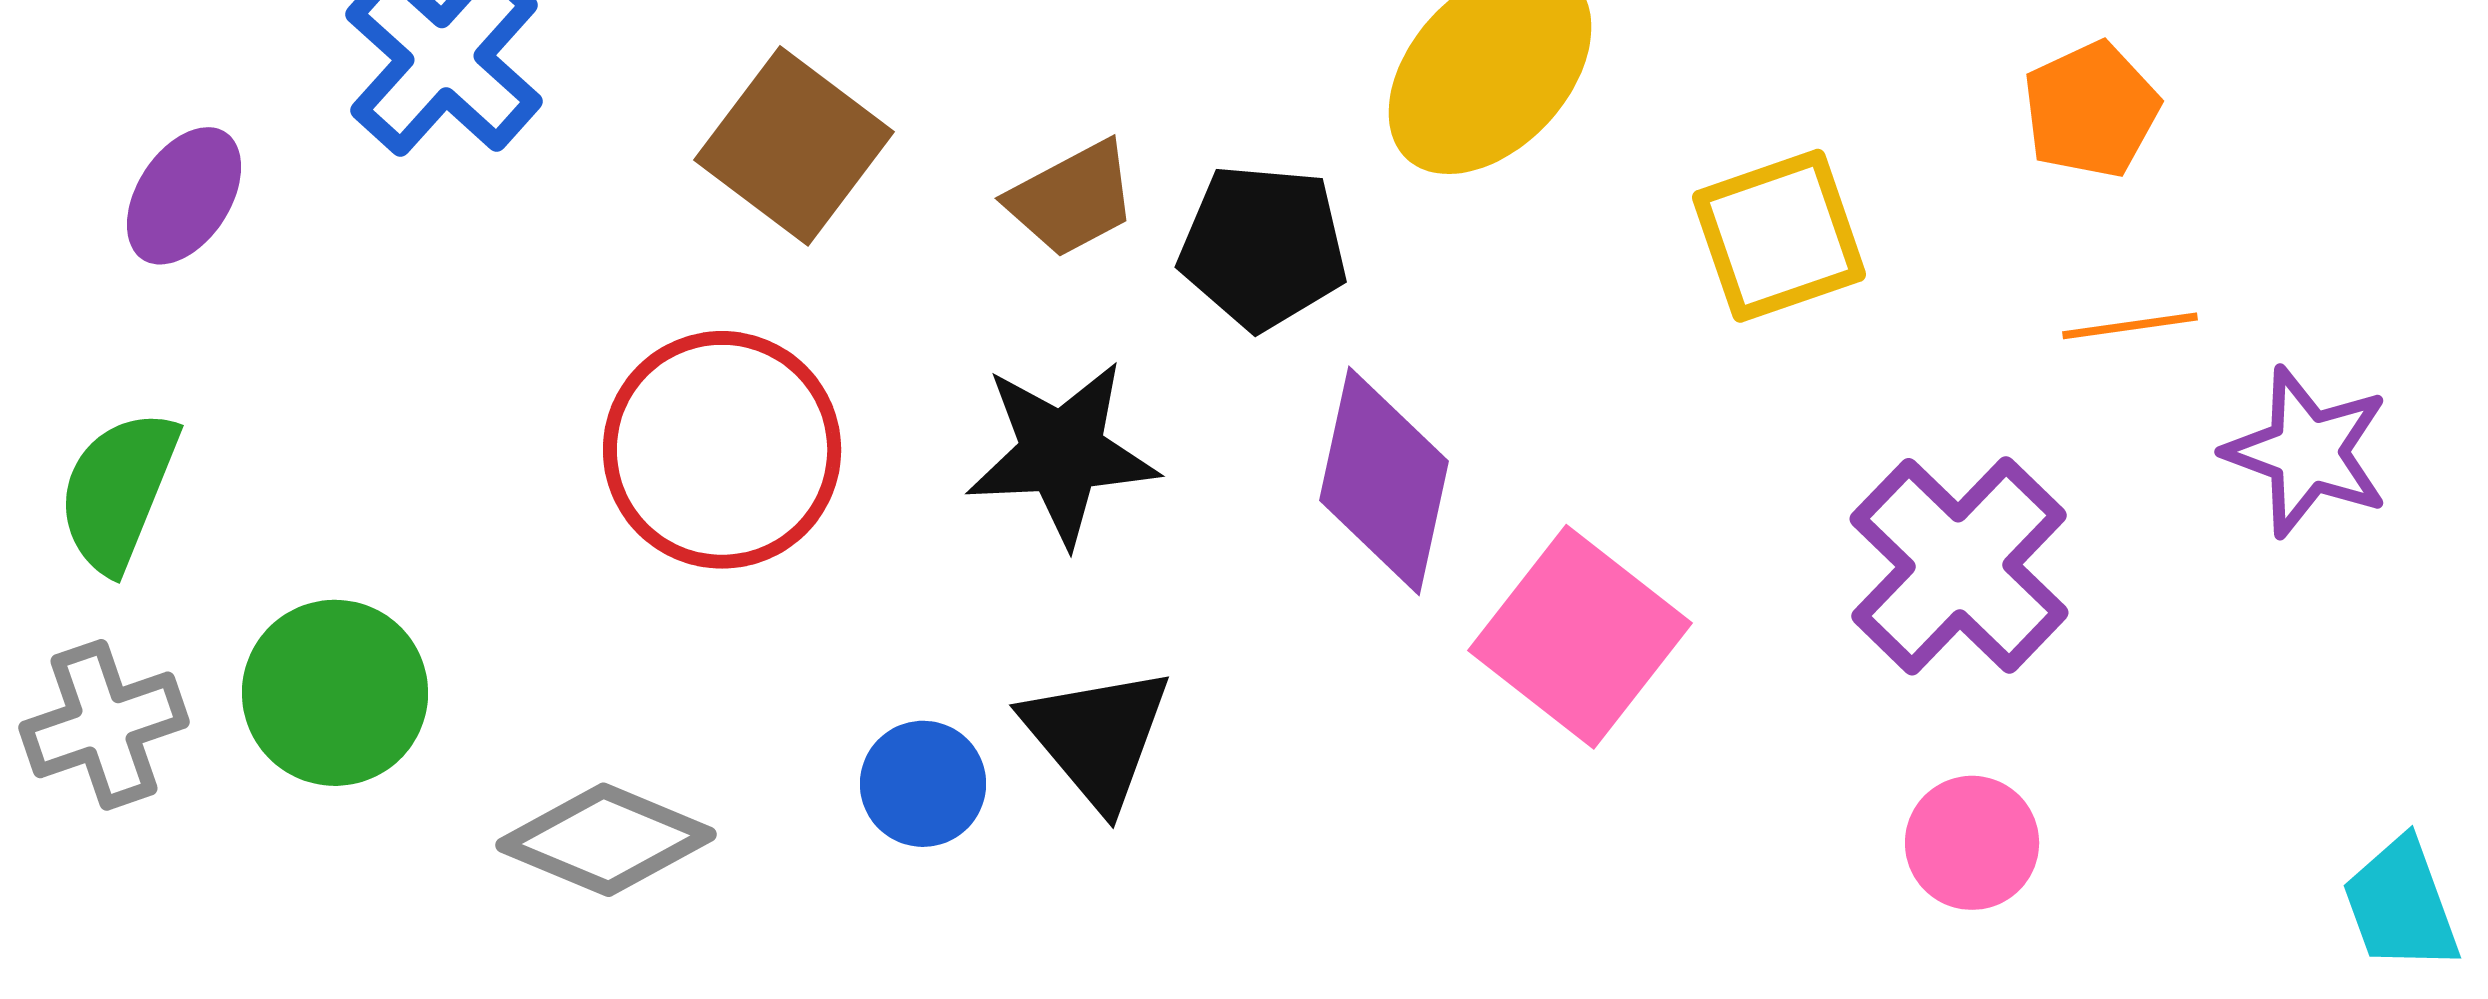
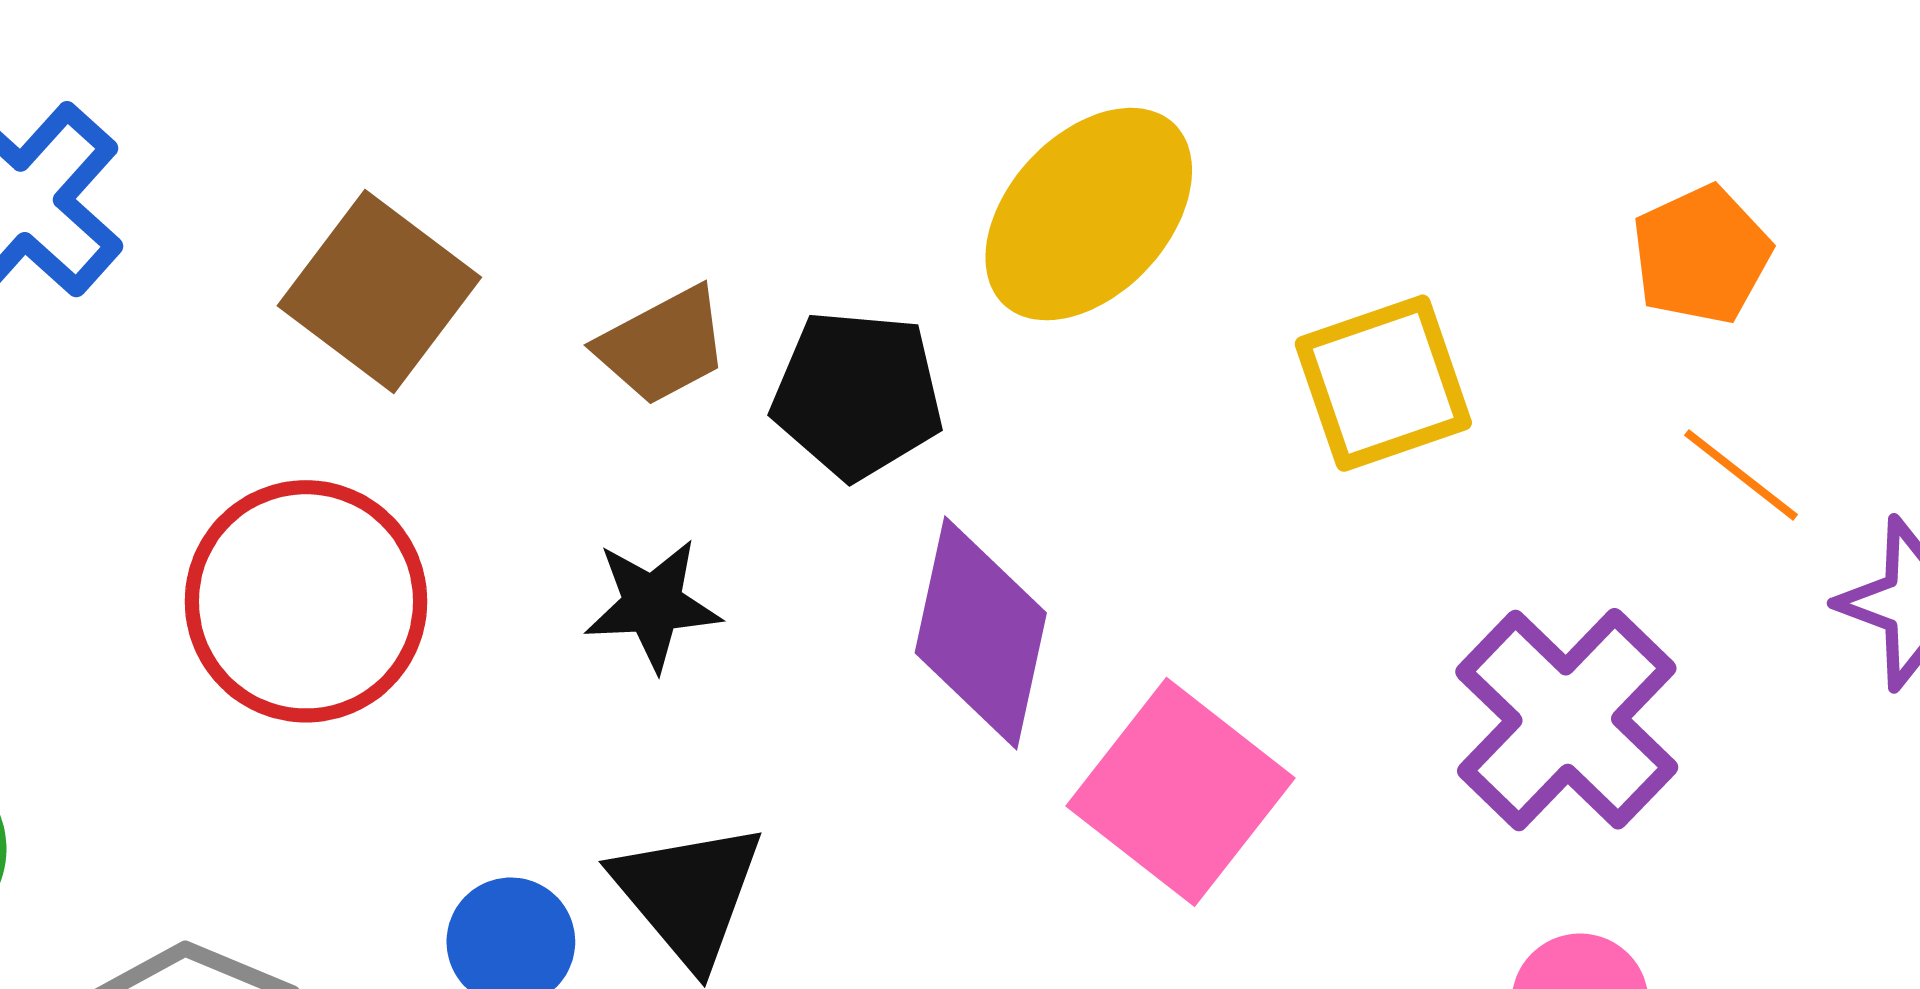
orange line: (2130, 326) -> (1741, 475), turned 46
black star: (1062, 453) -> (653, 604), size x0.7

